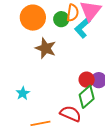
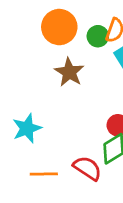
cyan star: (23, 93) -> (27, 128), size x1.5

